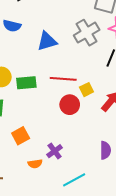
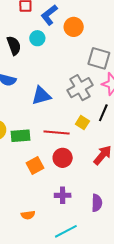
yellow square: (86, 90) -> (82, 123), moved, turned -32
orange square: (21, 136) -> (35, 166), moved
purple cross: (55, 151) -> (63, 195), moved, turned 35

